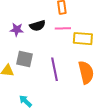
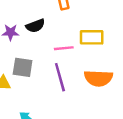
pink line: (63, 28) -> (64, 48), moved
orange semicircle: (86, 72) -> (98, 78), turned 110

